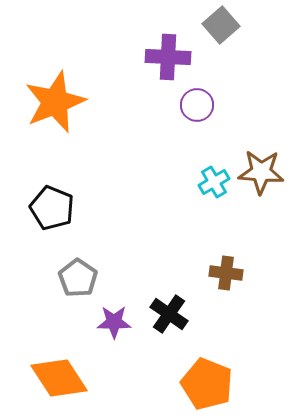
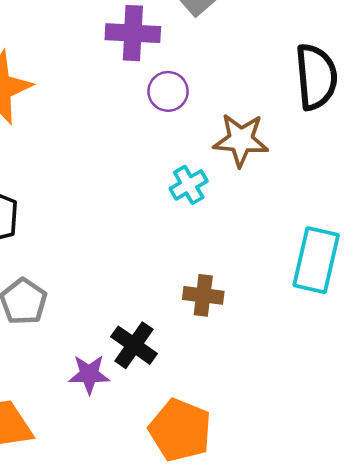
brown star: (261, 172) -> (241, 140), moved
purple star: (114, 322) -> (89, 374), moved

